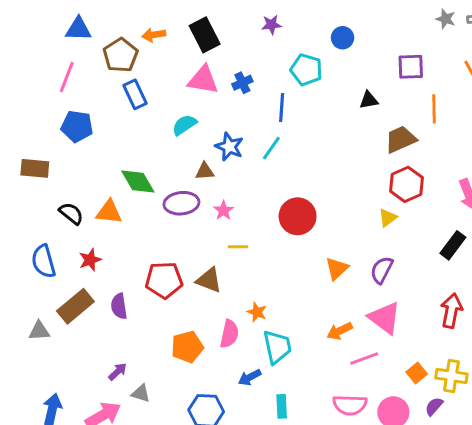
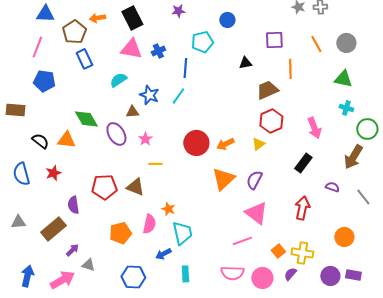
cyan pentagon: (306, 70) -> (202, 42), turned -30
purple ellipse: (181, 203) -> (116, 134), turned 65
orange triangle: (337, 269) -> (223, 179), size x1.4
brown rectangle: (75, 306) -> (53, 229), moved
orange arrow: (340, 331) -> (225, 144), moved

